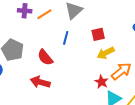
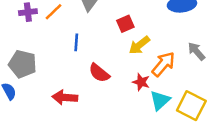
blue line: (66, 38) -> (76, 42), moved
red semicircle: (45, 57) -> (99, 73), moved

